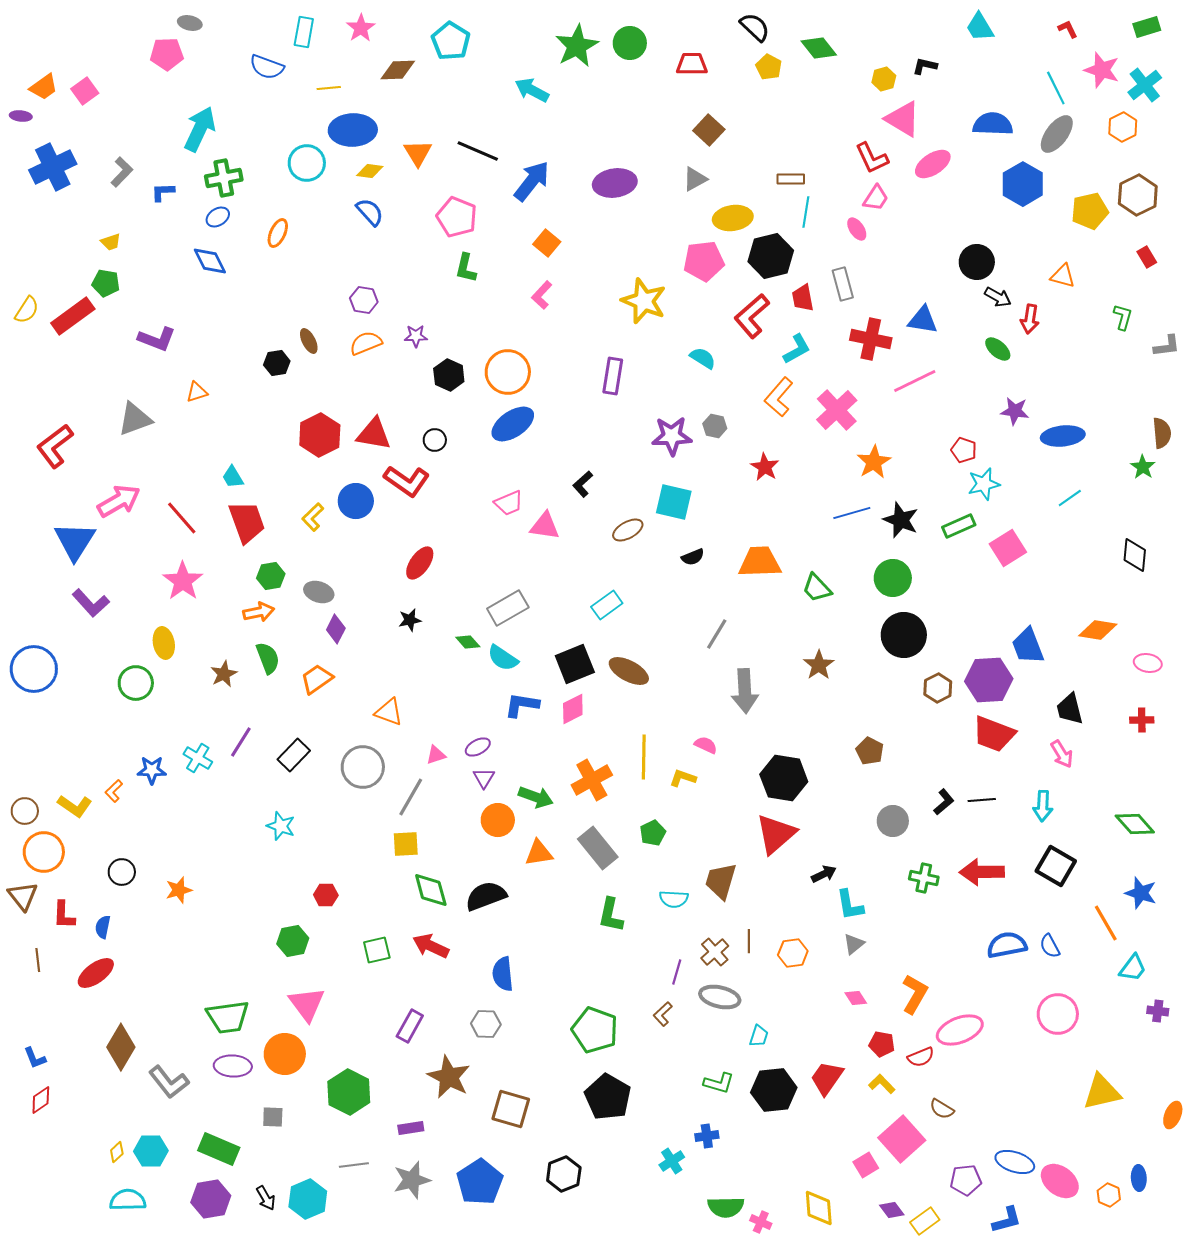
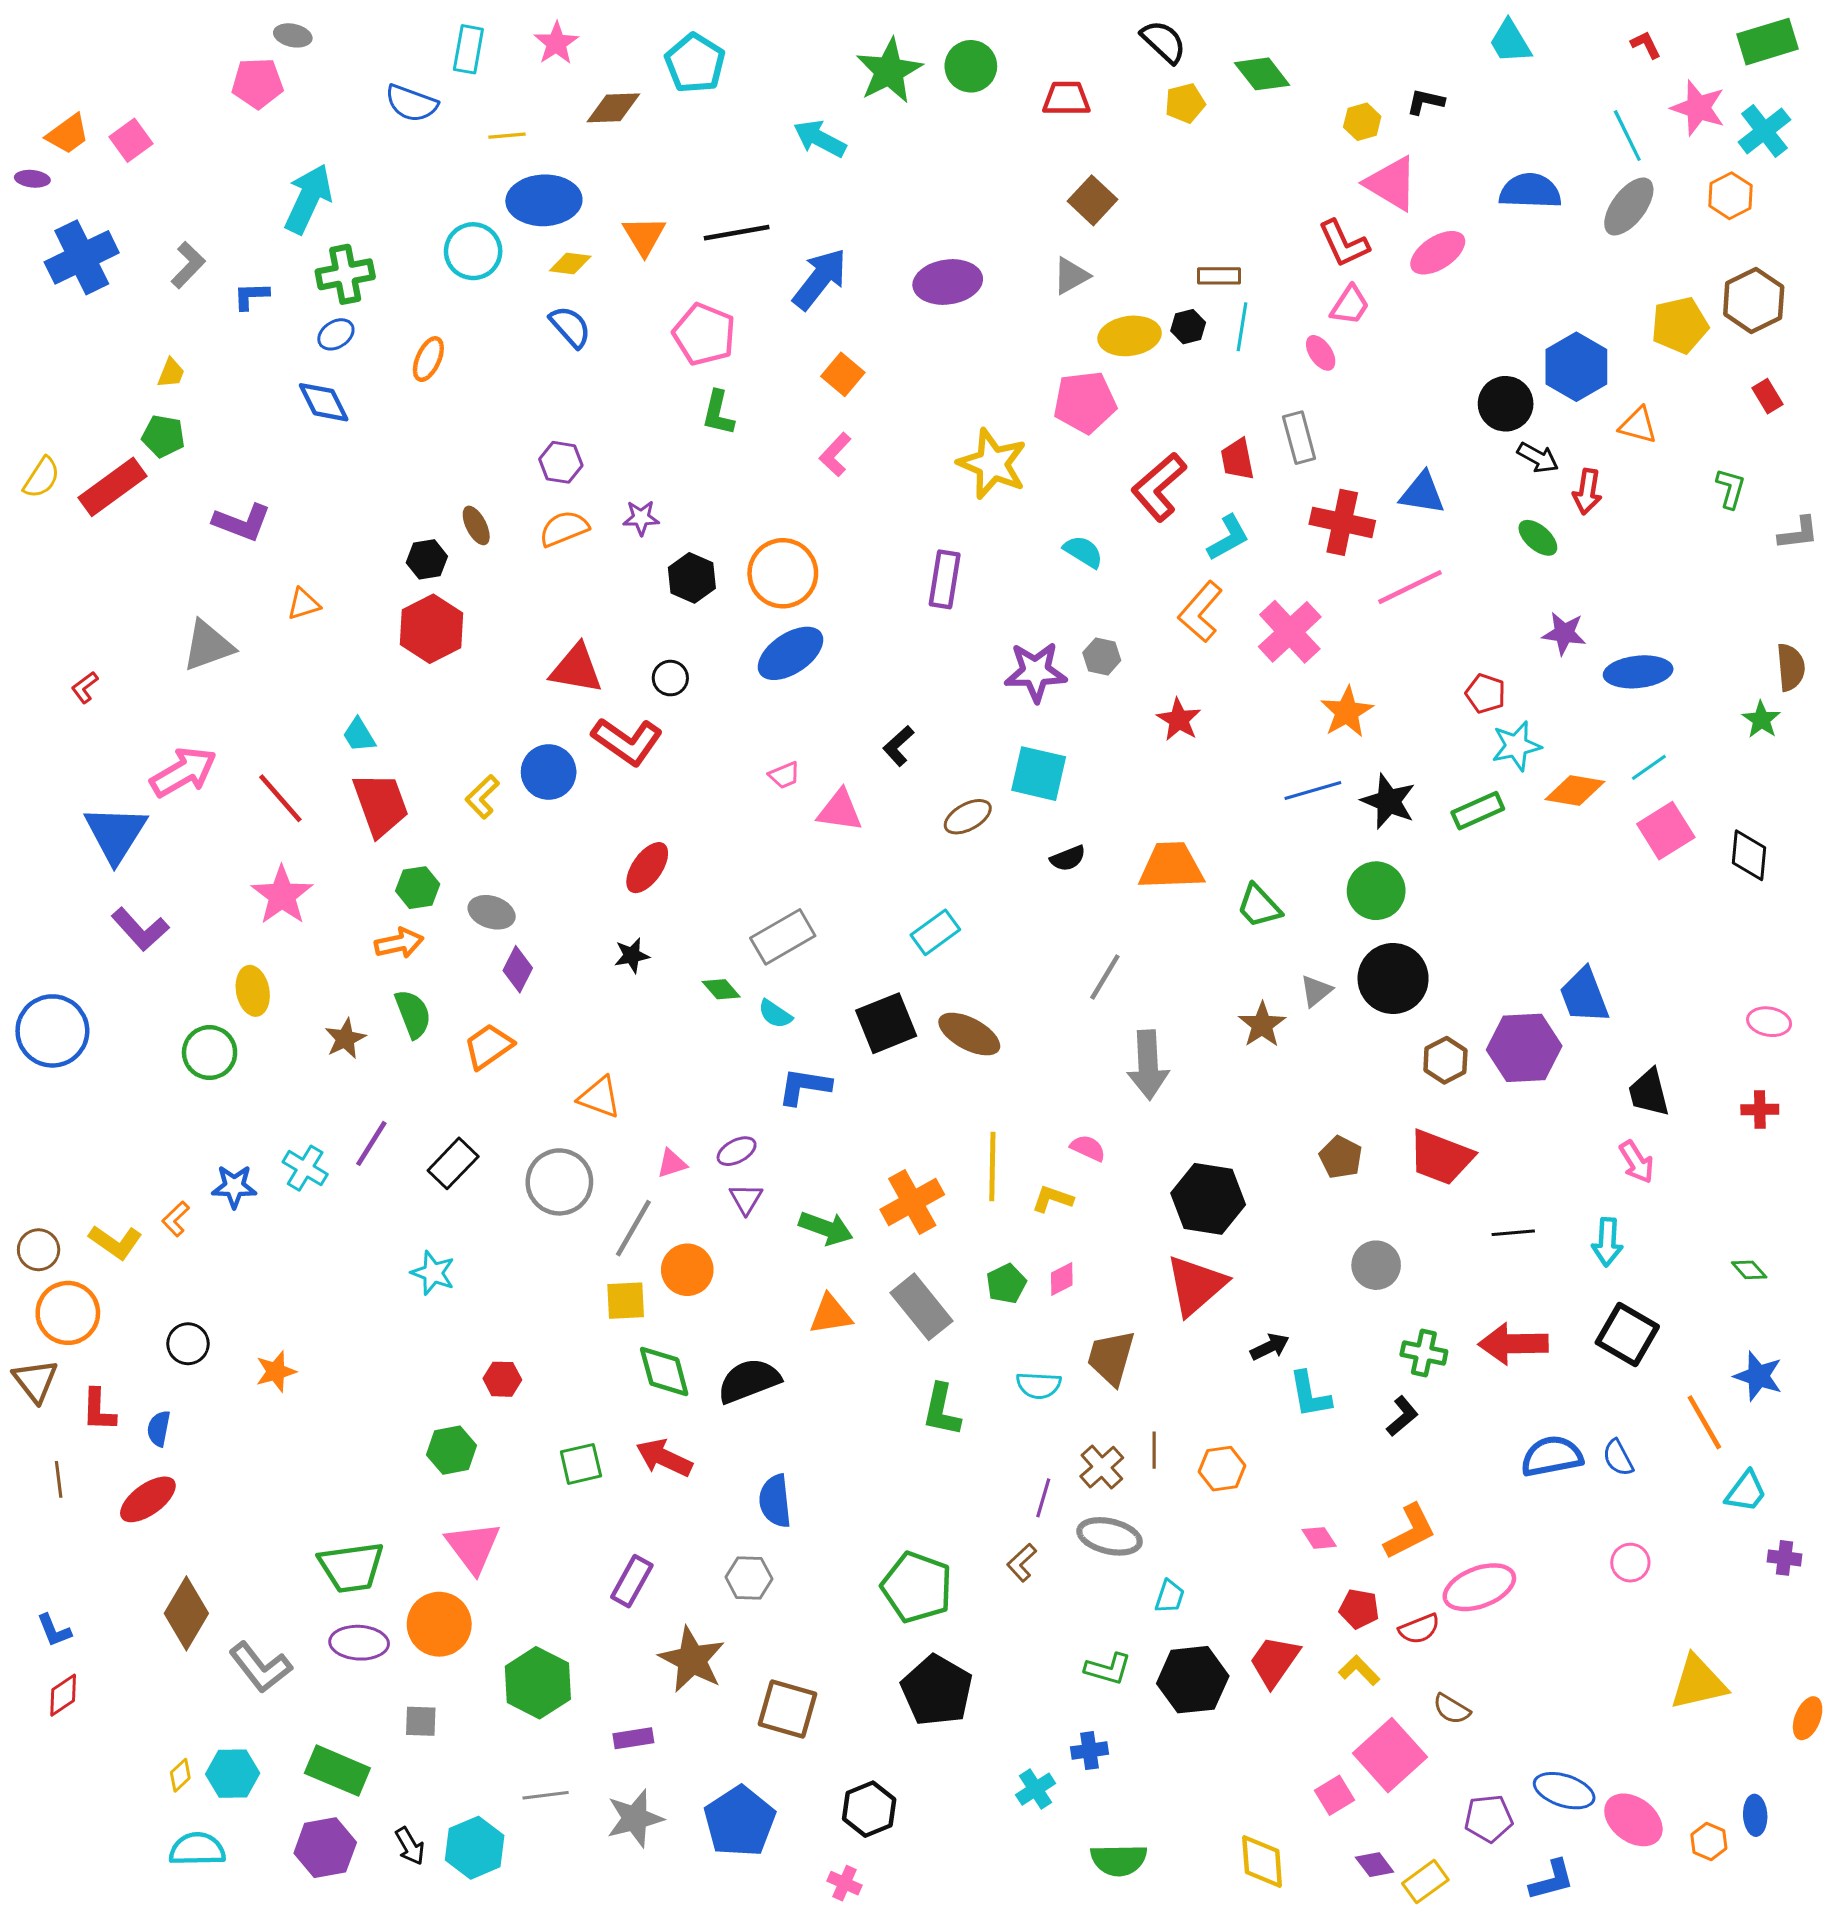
green rectangle: (1147, 27) -> (1768, 42), size x1.4
yellow pentagon: (769, 67) -> (1185, 103), turned 30
black line: (478, 151) -> (737, 233), turned -33
blue hexagon: (1023, 184) -> (1576, 367), moved
yellow trapezoid: (111, 242) -> (171, 373), turned -50
black hexagon: (771, 256) -> (1188, 327), moved, size x0.5
red hexagon: (320, 435) -> (431, 629), moved
red L-shape: (55, 446) -> (85, 687), size x0.5
pink trapezoid: (509, 503) -> (784, 775), size x0.7
pink square: (1008, 548) -> (1666, 831), moved
orange diamond: (1098, 630) -> (1575, 791), moved
cyan semicircle: (503, 658) -> (775, 1014), size x0.7
pink diamond: (573, 709) -> (1062, 1279), moved, size x0.7
red trapezoid: (994, 734) -> (1441, 1157), moved
black L-shape: (944, 802) -> (1402, 1416), moved
orange circle: (498, 820) -> (687, 1270), moved
green diamond: (1135, 824) -> (1749, 1270), size x0.6
gray triangle: (854, 944) -> (1316, 991), moved
orange L-shape: (915, 994) -> (1410, 1532), turned 33
pink circle: (1058, 1014) -> (1630, 1563), size x0.6
pink cross: (761, 1222) -> (844, 1883), moved

